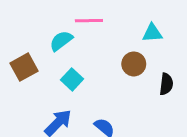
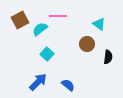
cyan triangle: (152, 33) -> (99, 24), turned 40
brown square: (24, 67) -> (20, 20), moved

